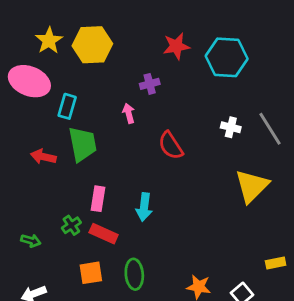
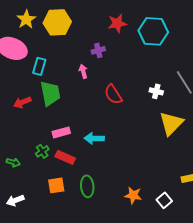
white cross: (231, 127) -> (156, 91), moved
red arrow: (43, 157) -> (22, 102), turned -36
pink rectangle: (98, 199) -> (61, 132), turned 66
cyan arrow: (144, 207) -> (94, 138), turned 84

